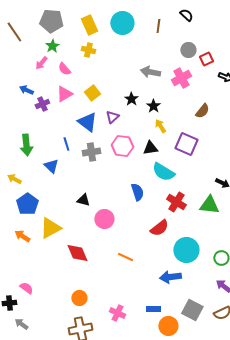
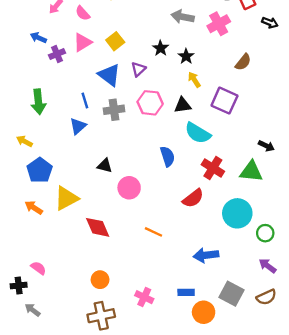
blue triangle: (51, 166) -> (78, 126), moved, turned 35
cyan circle: (186, 250) -> (237, 213), moved

